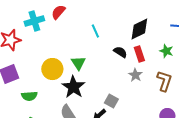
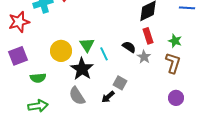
cyan line: (95, 31) -> (104, 54), moved
green star: (166, 51) -> (175, 41), moved
black semicircle: (120, 52) -> (129, 47), moved

